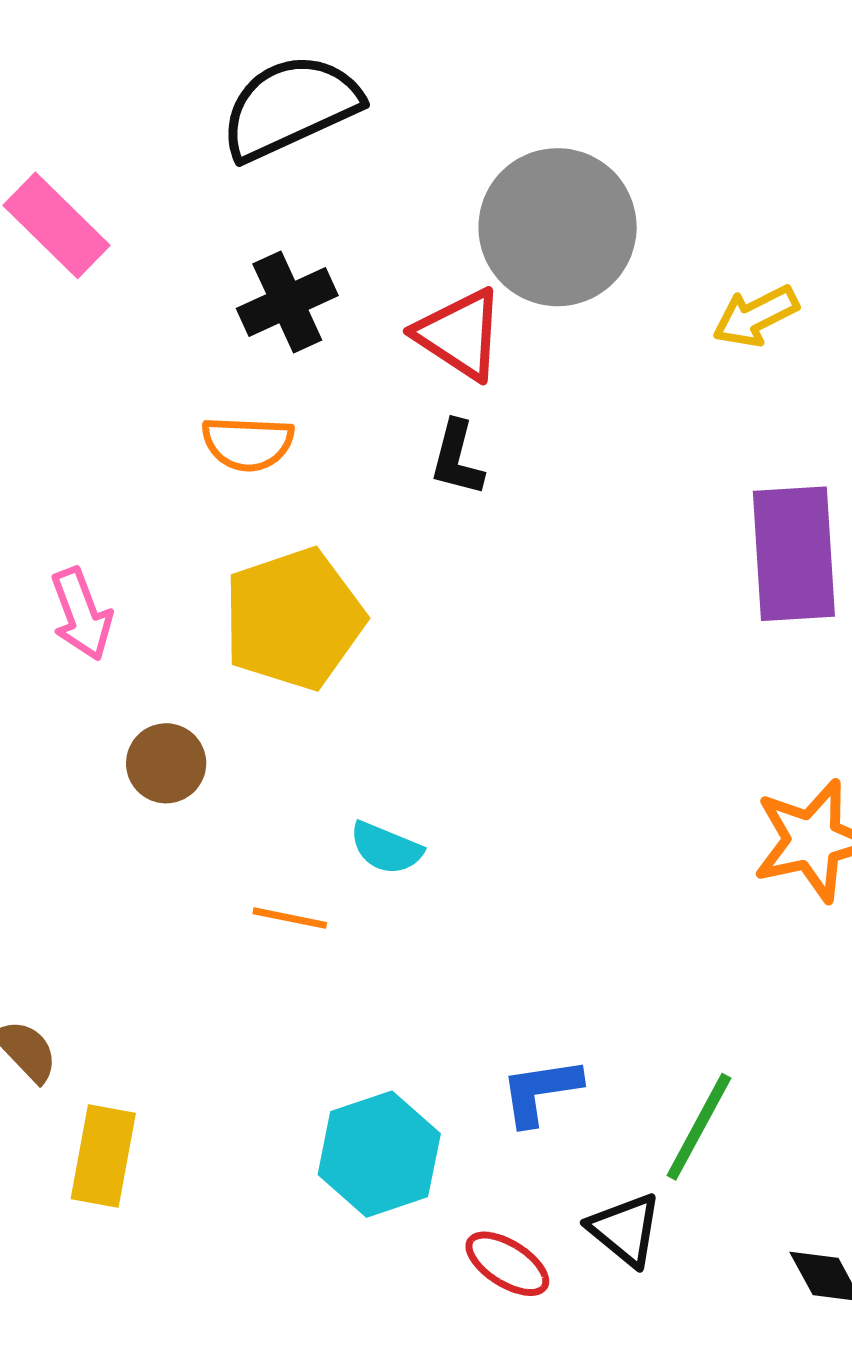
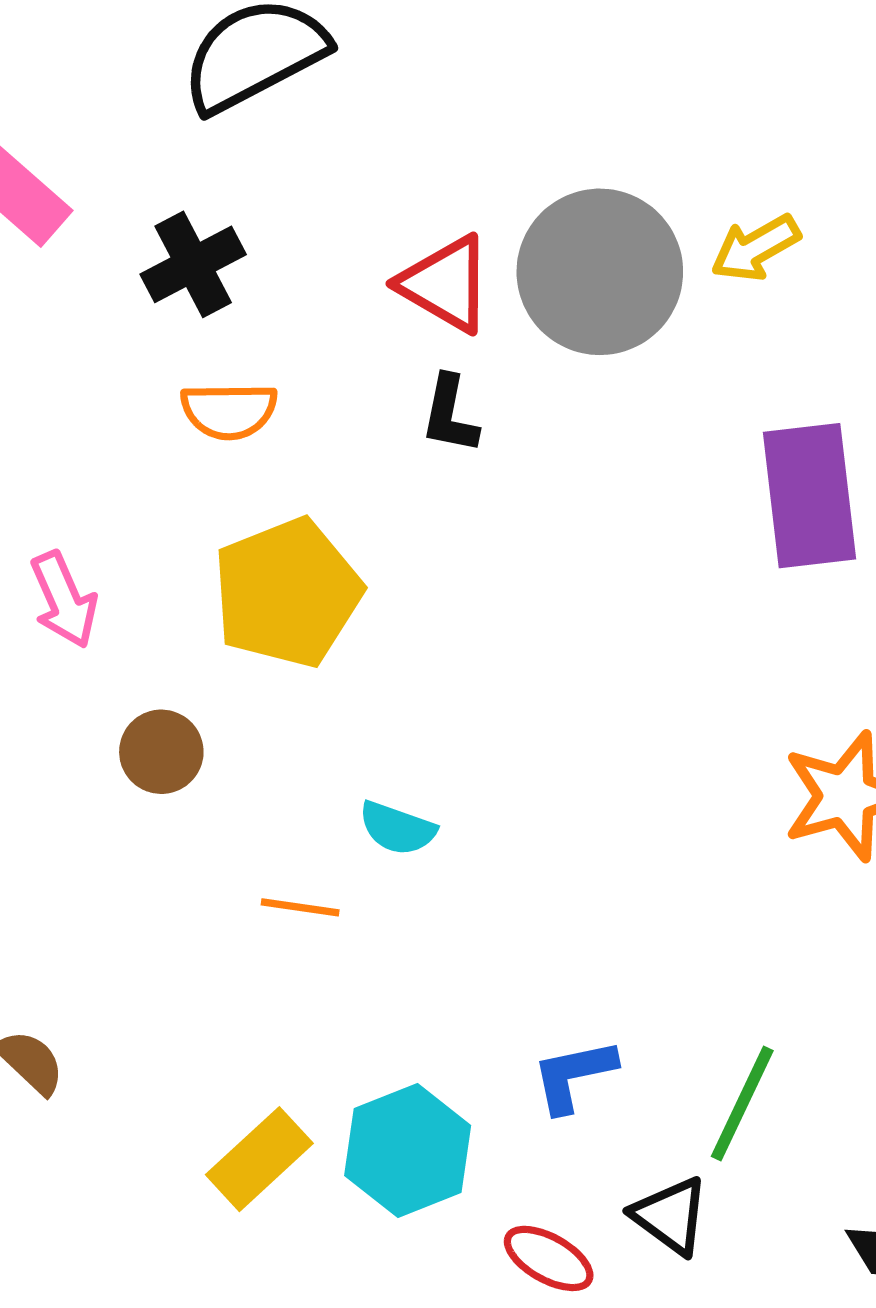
gray circle: (558, 227) -> (600, 272), moved
black cross: (287, 302) -> (193, 264), moved
yellow rectangle: (103, 1156) -> (259, 1159), moved, turned 40

